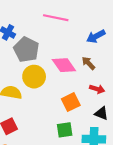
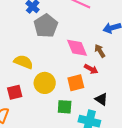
yellow circle: (34, 77) -> (45, 83), moved
red arrow: (97, 89) -> (91, 69), moved

